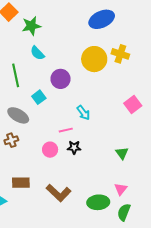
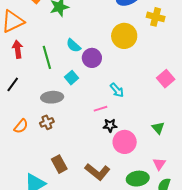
cyan semicircle: (37, 53) -> (73, 46), moved
yellow cross: (120, 54) -> (156, 17), moved
gray ellipse: (18, 115) -> (52, 97), turned -30
pink circle: (50, 150) -> (125, 142), moved, size x1.5
brown rectangle: (21, 183) -> (59, 164), turned 66

